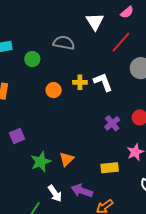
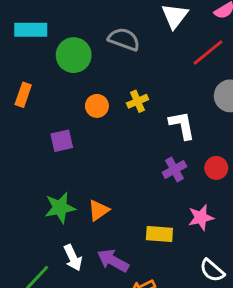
green circle: (32, 59) -> (74, 55), size x1.5
yellow cross: (80, 82) -> (137, 101), turned -32
white L-shape: (103, 82) -> (182, 125), moved
purple square: (17, 136) -> (62, 141), moved

